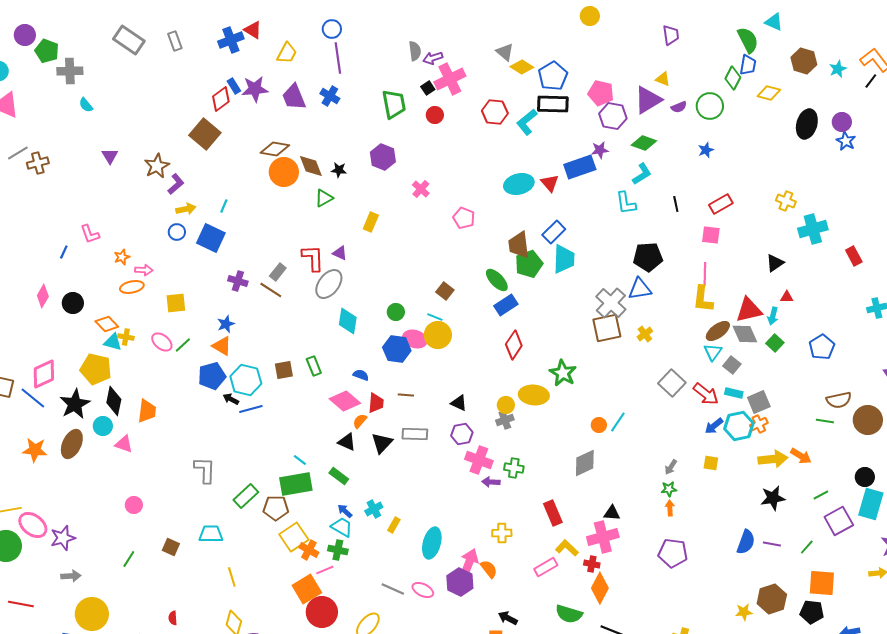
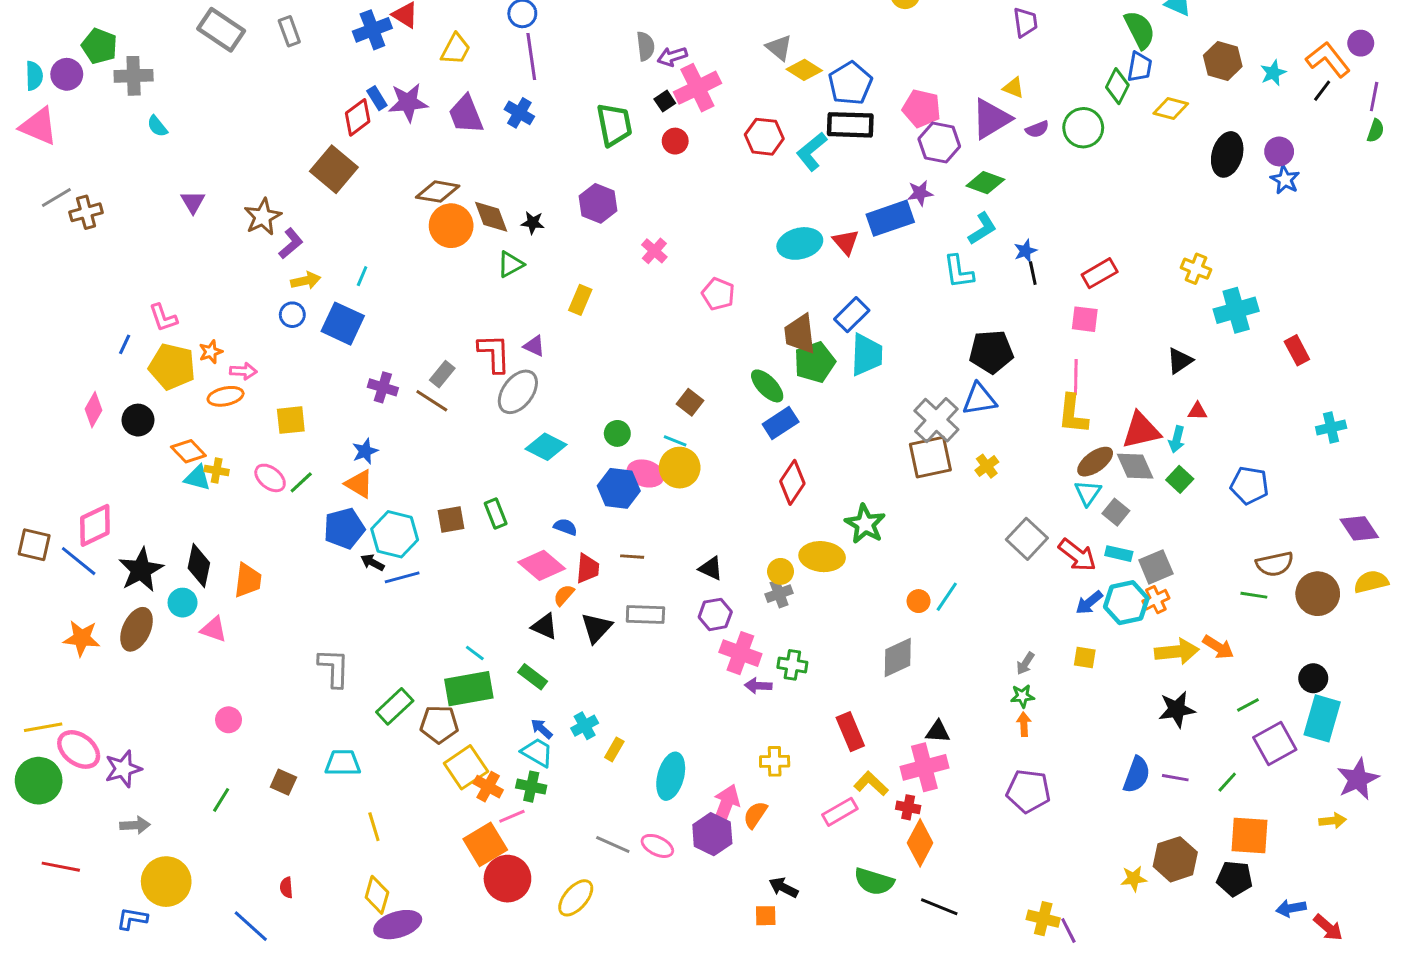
purple circle: (25, 35) -> (67, 74), moved
blue star: (706, 150) -> (1025, 251), moved
cyan diamond: (348, 321) -> (546, 447), turned -72
blue pentagon: (822, 347) -> (1249, 485), turned -30
yellow pentagon: (96, 369) -> (172, 367), moved
orange semicircle: (489, 569) -> (755, 815), turned -108

